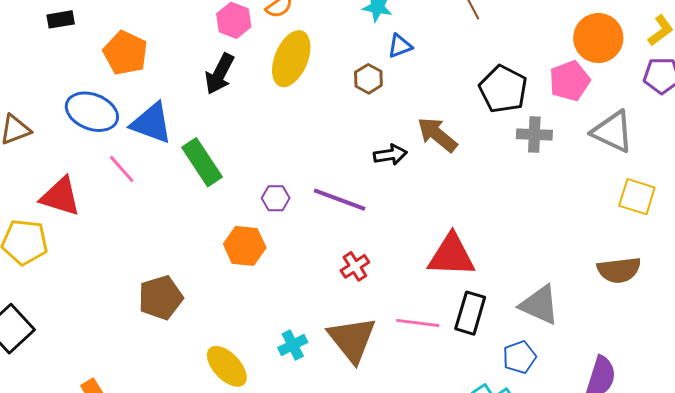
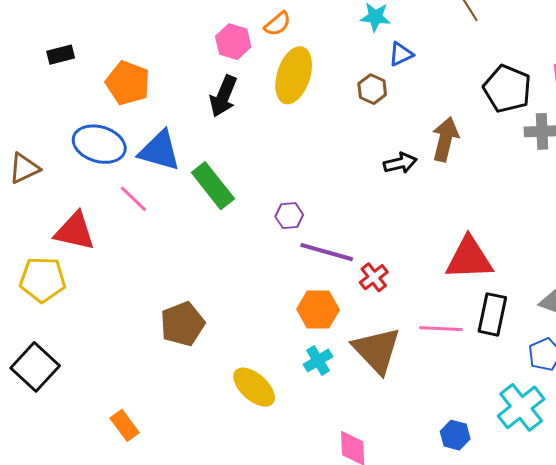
brown arrow: (437, 135) -> (445, 139), turned 69
purple line: (340, 200) -> (327, 252), moved
orange hexagon: (245, 246) -> (318, 309), moved

